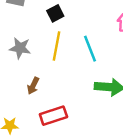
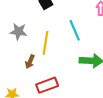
yellow line: (57, 46) -> (46, 43), moved

